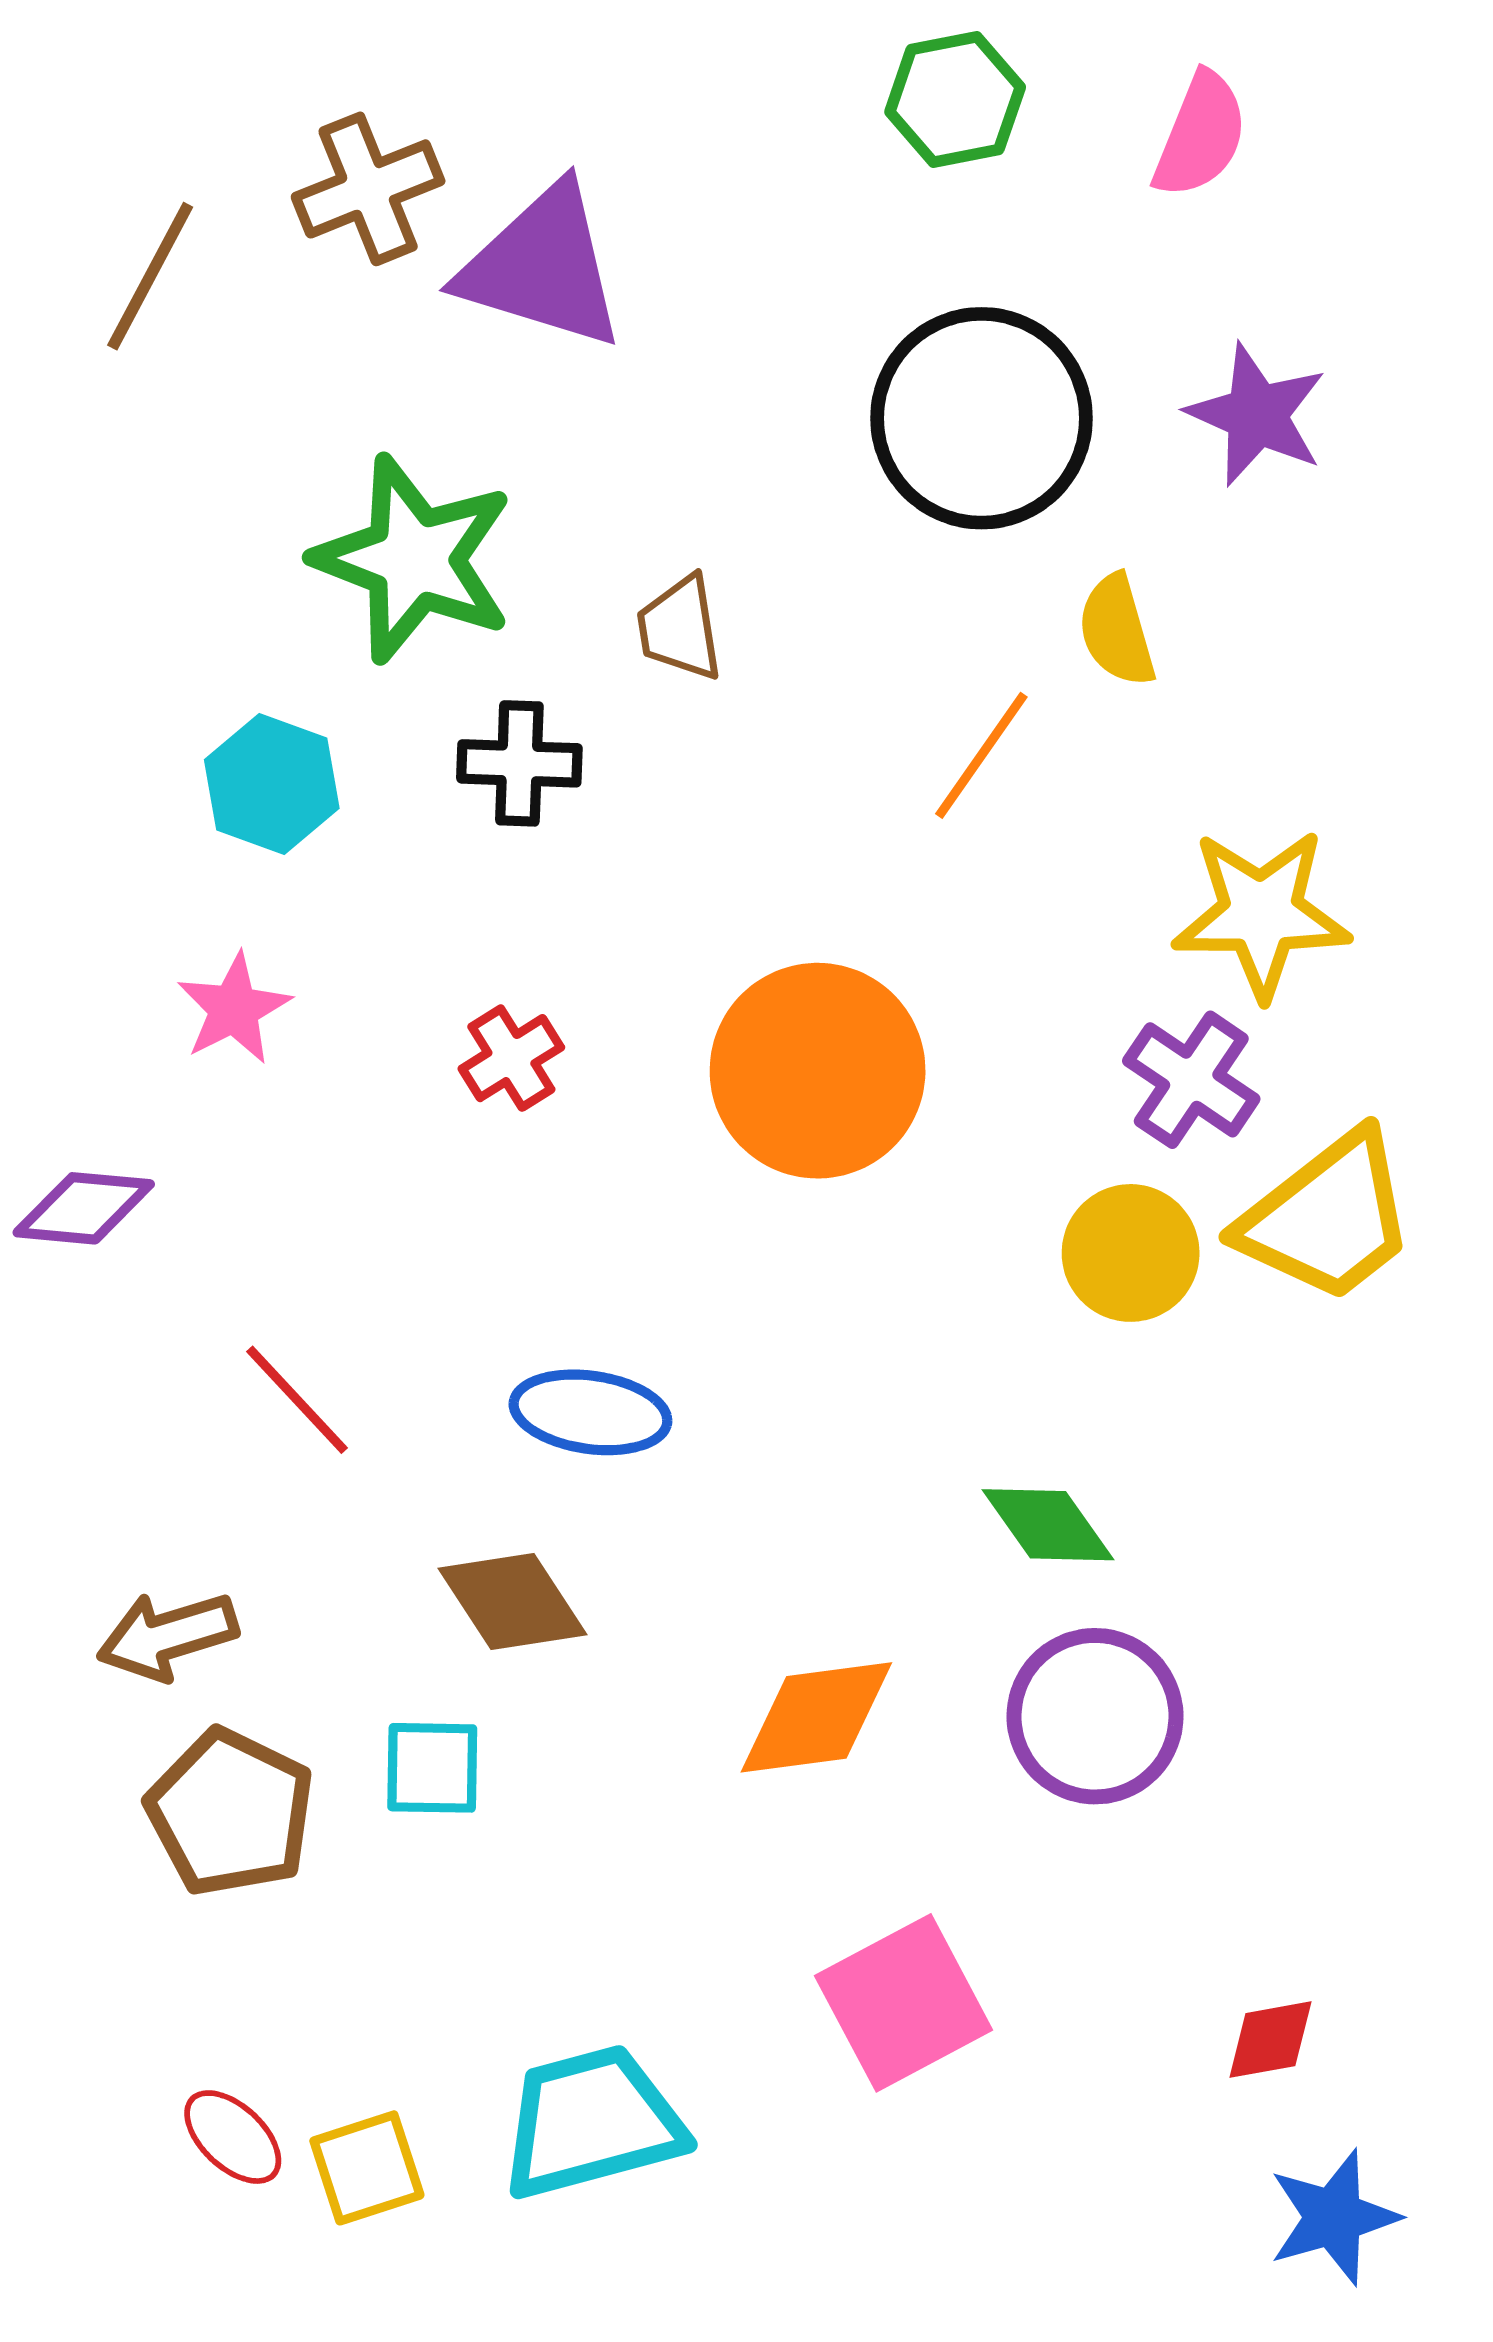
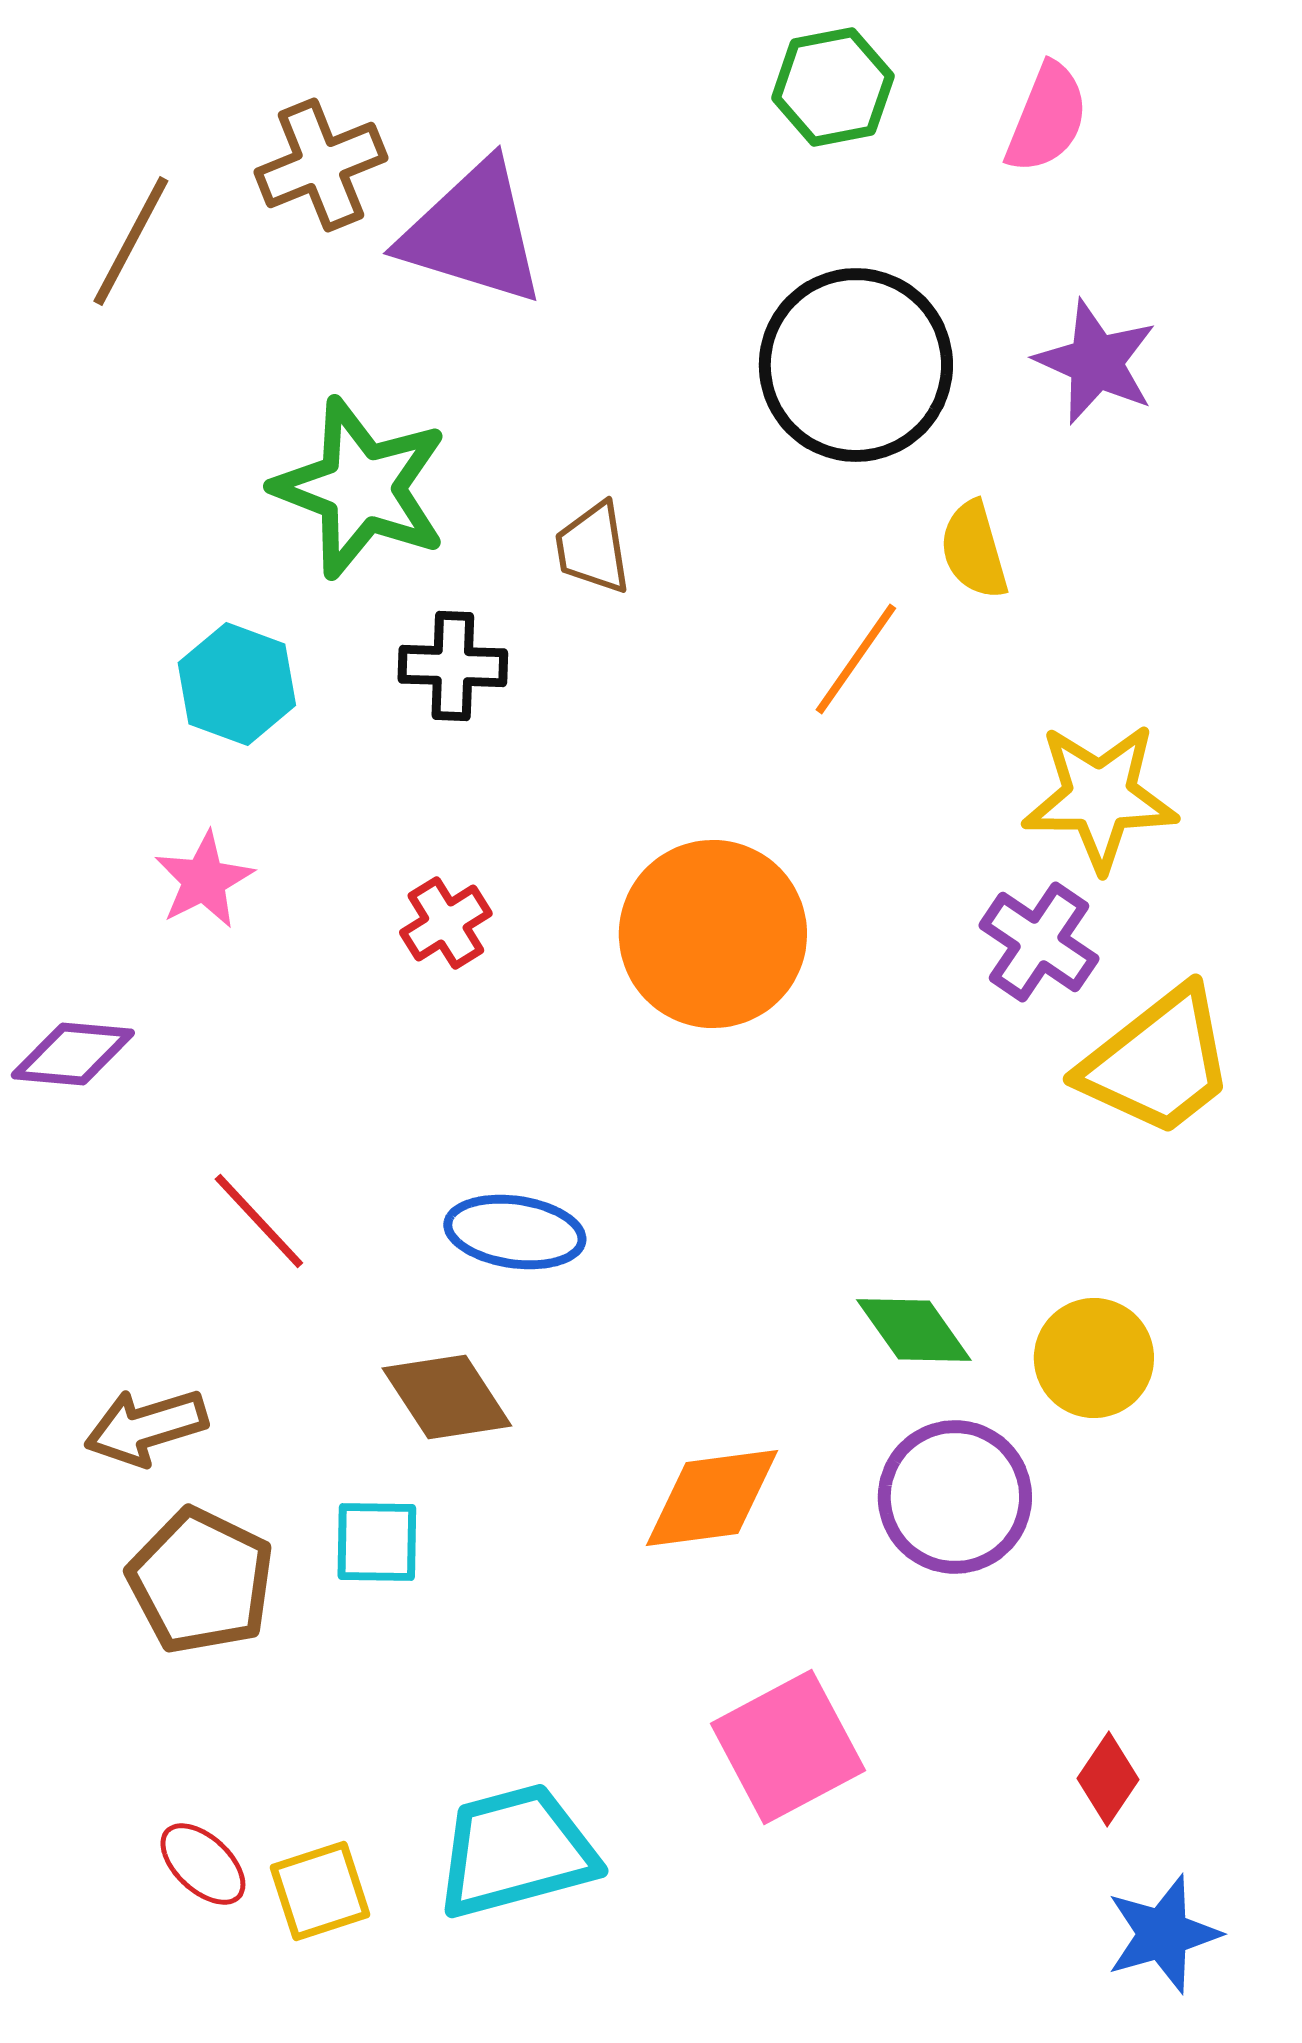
yellow circle: (1131, 1253) -> (1094, 1358), moved
red diamond: (1270, 2040) -> (1108, 1779), turned -46

